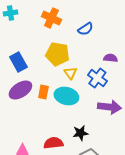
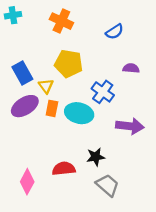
blue semicircle: (85, 29) -> (115, 32), moved
yellow triangle: (70, 73) -> (46, 86), moved
blue cross: (97, 78) -> (103, 92), moved

